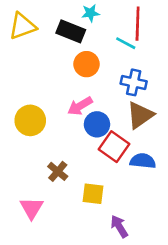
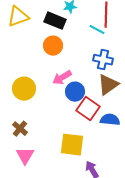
orange circle: (87, 64) -> (53, 46), moved
brown cross: (58, 171) -> (20, 129), moved
yellow square: (93, 194) -> (72, 145), size x1.4

